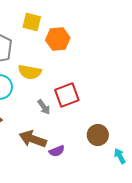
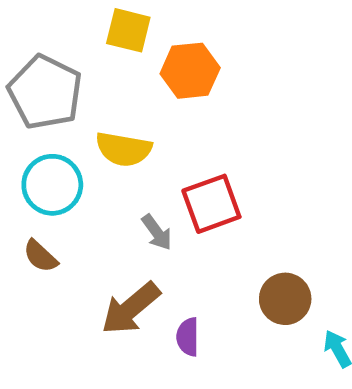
brown arrow: (33, 139) -> (131, 308), turned -60
purple semicircle: (57, 151) -> (188, 337), turned 112

